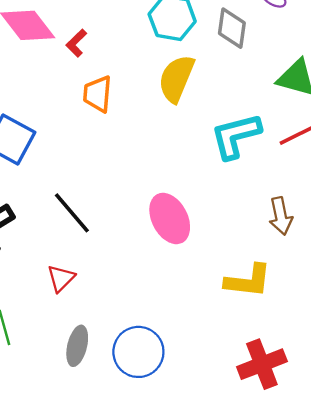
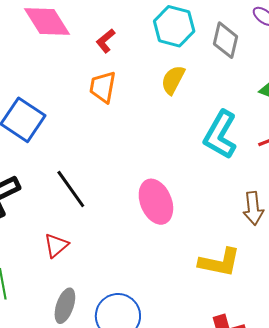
red L-shape: (76, 43) -> (106, 41), moved
yellow semicircle: (176, 79) -> (173, 80), size x0.7
cyan L-shape: (236, 136) -> (220, 135), turned -51

